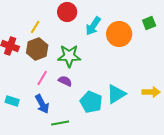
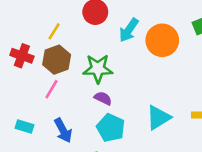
pink line: (42, 78) -> (51, 89), moved
purple semicircle: (65, 81) -> (103, 98), moved
cyan pentagon: (91, 102) -> (111, 128), moved

